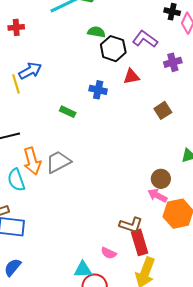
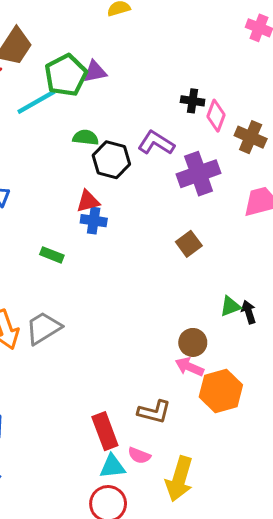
purple cross: (173, 62) -> (199, 174), size x1.6
red triangle: (131, 76) -> (88, 201), moved
red rectangle: (139, 242) -> (105, 431), moved
pink semicircle: (109, 253) -> (139, 456), moved
cyan triangle: (83, 270) -> (112, 466), moved

